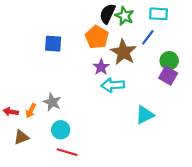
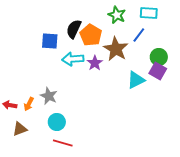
black semicircle: (107, 14) -> (74, 29), moved
cyan arrow: (113, 85) -> (73, 59), moved
cyan triangle: (145, 115) -> (136, 80), moved

